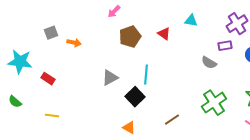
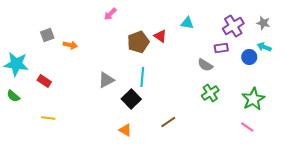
brown pentagon: (130, 37) -> (138, 42), moved
green semicircle: (15, 102) -> (13, 96), moved
green cross: (214, 103) -> (210, 93), moved, size x0.7

